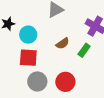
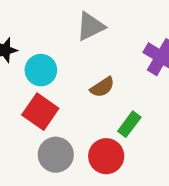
green rectangle: (84, 50) -> (129, 124), moved
red square: (28, 58) -> (40, 112), turned 30

